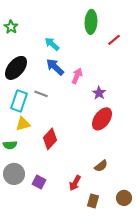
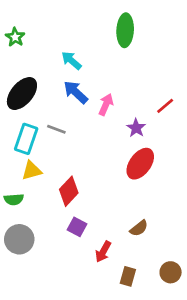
red line: (114, 40) -> (165, 106), moved
purple square: (39, 182) -> (77, 227), moved

